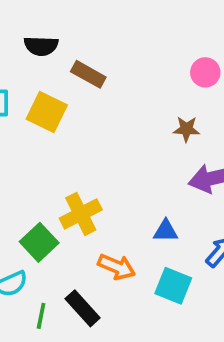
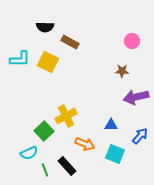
green line: (41, 316) -> (45, 170), turned -32

